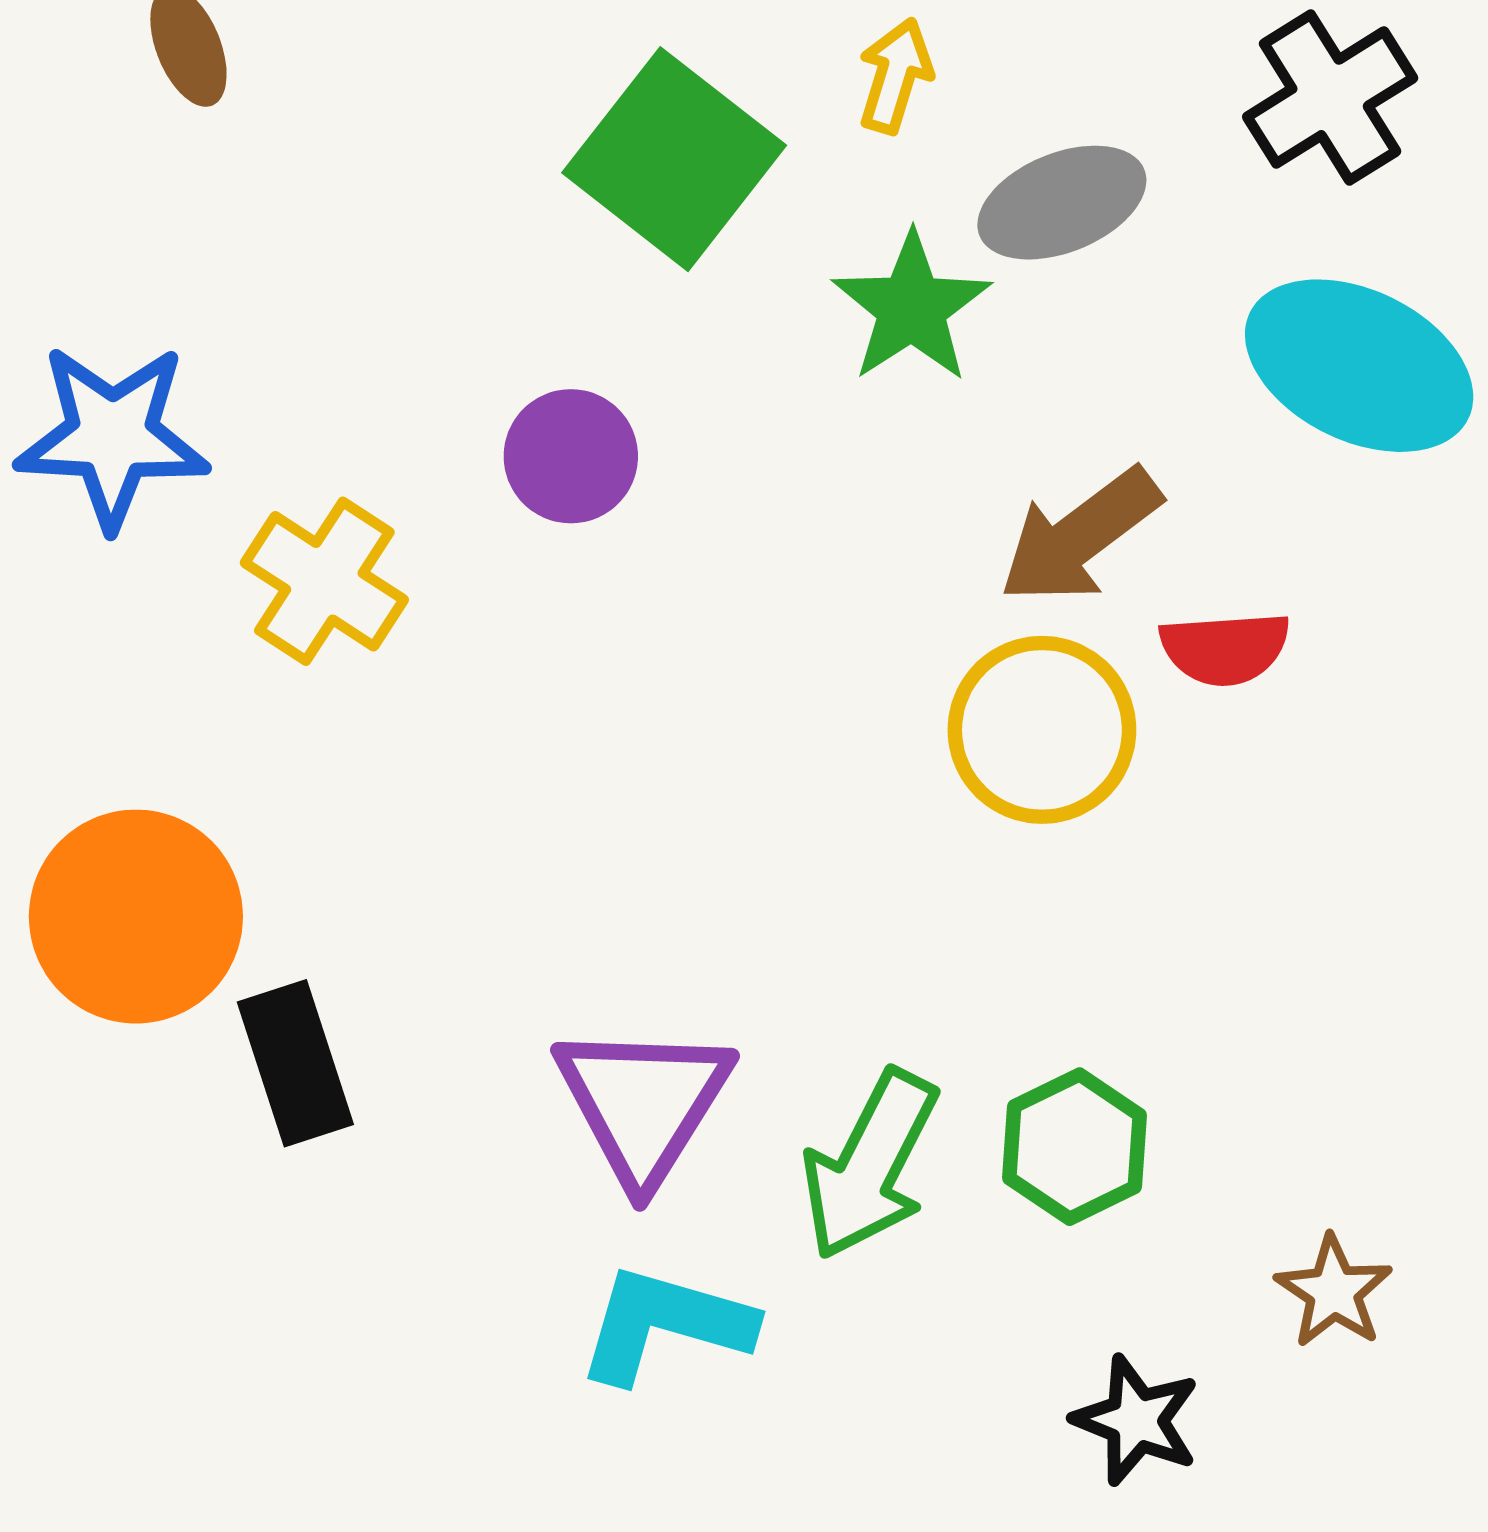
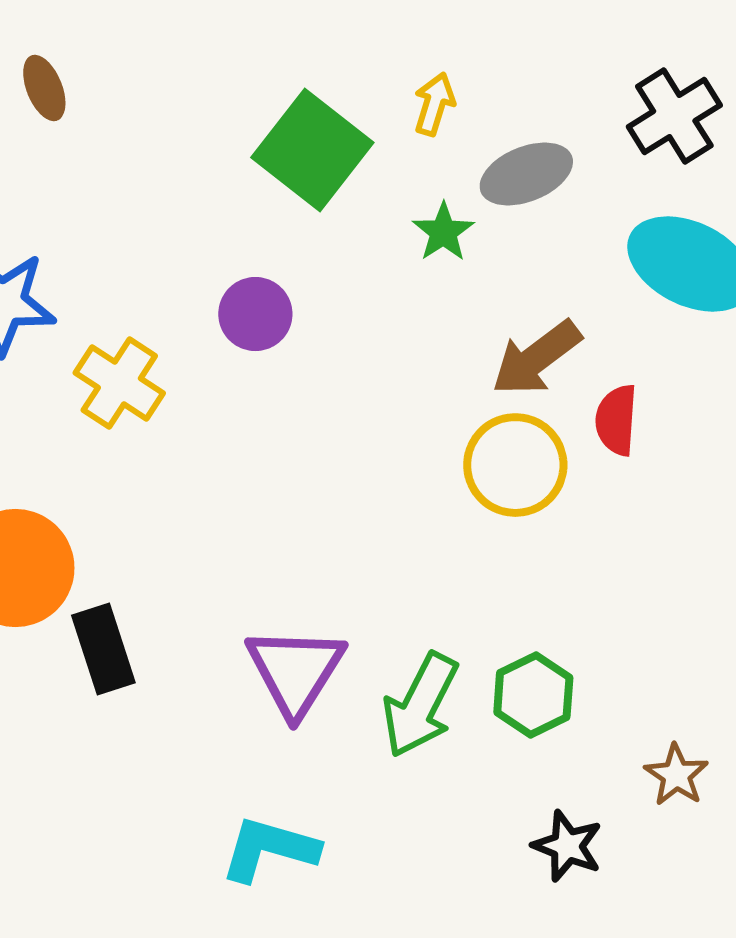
green star: (911, 308) -> (443, 232), size x0.7
red semicircle: (1225, 648) -> (616, 420), turned 98
cyan L-shape: (665, 1324) -> (269, 849), moved

